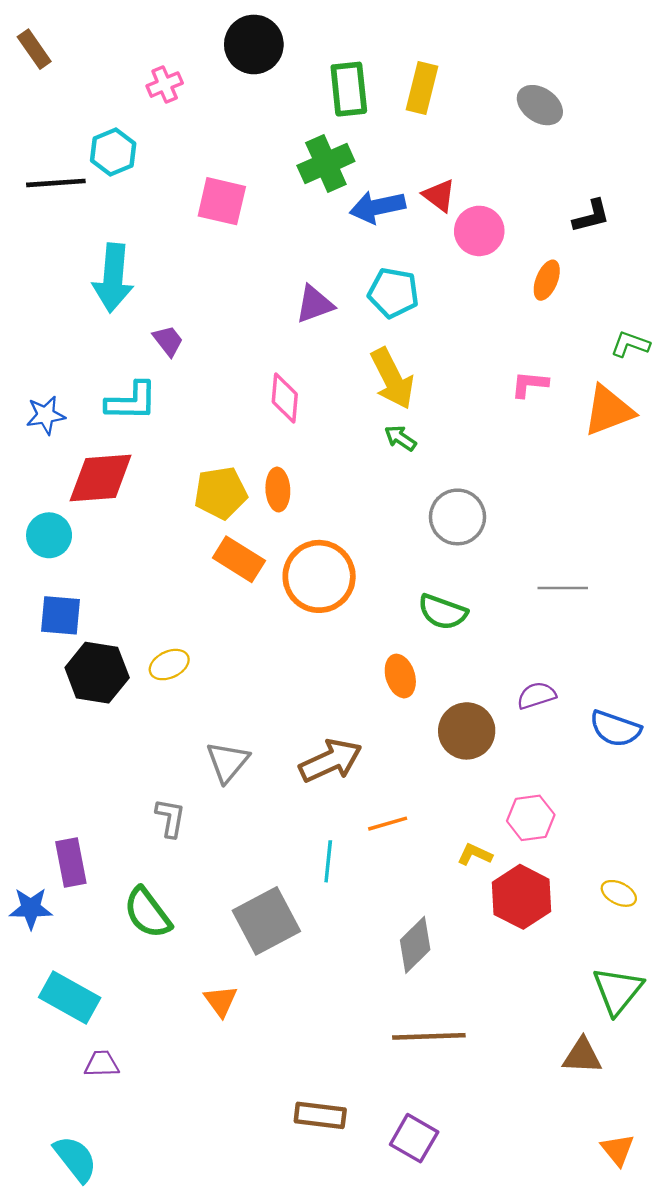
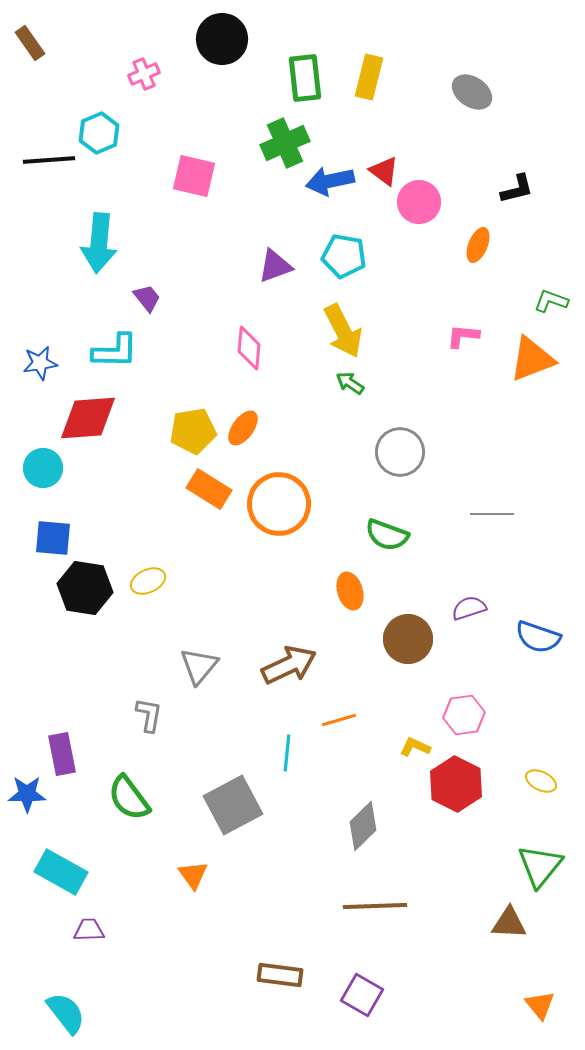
orange ellipse: (278, 490) -> (243, 428), turned 39

